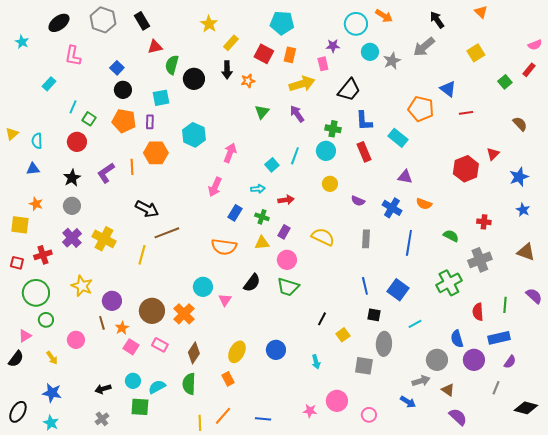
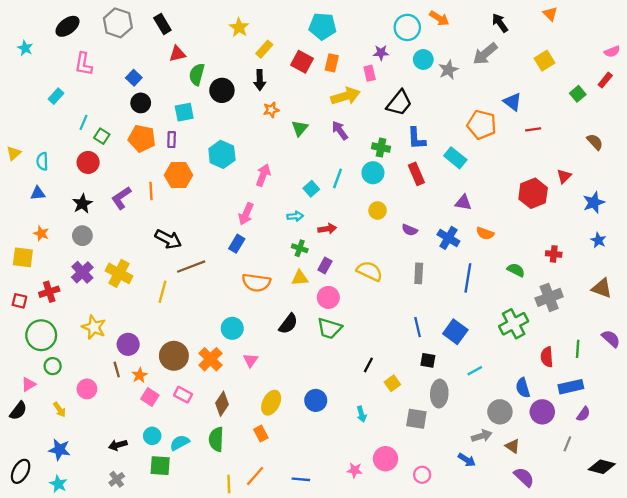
orange star: (248, 81) -> (271, 110), moved
blue rectangle: (235, 213) -> (237, 244), moved
pink triangle: (225, 300) -> (251, 360), moved

